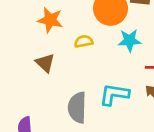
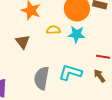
cyan star: (129, 40) -> (77, 34), moved

